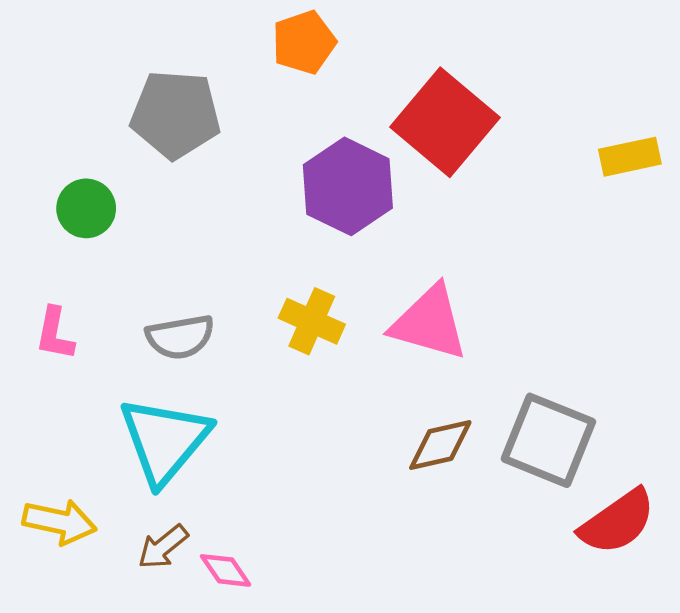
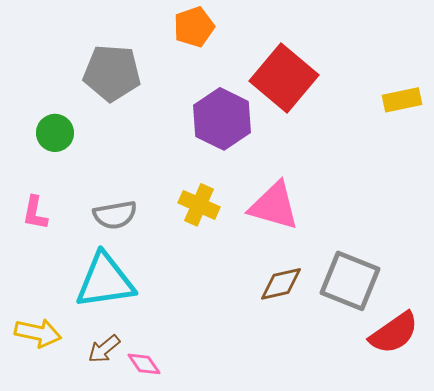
cyan triangle: (164, 440) -> (105, 281), turned 42

